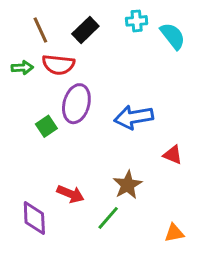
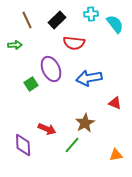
red semicircle: (58, 65) -> (74, 43), moved
purple ellipse: (76, 104) -> (51, 69), turned -40

